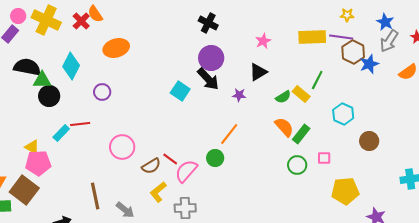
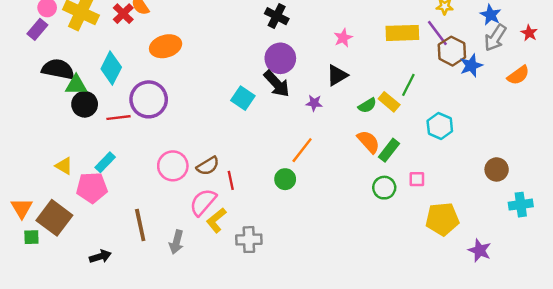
purple line: (341, 37) -> (437, 33), turned 45
purple circle: (102, 92) -> (149, 99), size x1.8
red line: (80, 124) -> (118, 118), moved
cyan rectangle: (61, 133) -> (105, 162), moved
brown circle: (369, 141) -> (497, 169), moved
red line: (170, 159) -> (231, 180), turned 42
pink pentagon: (38, 163) -> (92, 188), moved
brown semicircle: (151, 166) -> (208, 166), moved
pink semicircle: (186, 171) -> (203, 202), moved
gray arrow: (125, 210) -> (176, 242), turned 66

